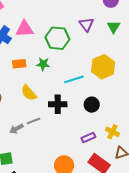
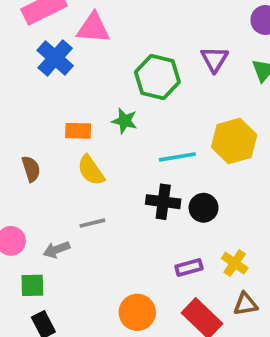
pink triangle: (24, 29) -> (93, 28), moved
orange rectangle: (19, 64) -> (78, 131), moved
black cross: (58, 104) -> (163, 202), moved
gray arrow: (16, 129) -> (57, 250), moved

